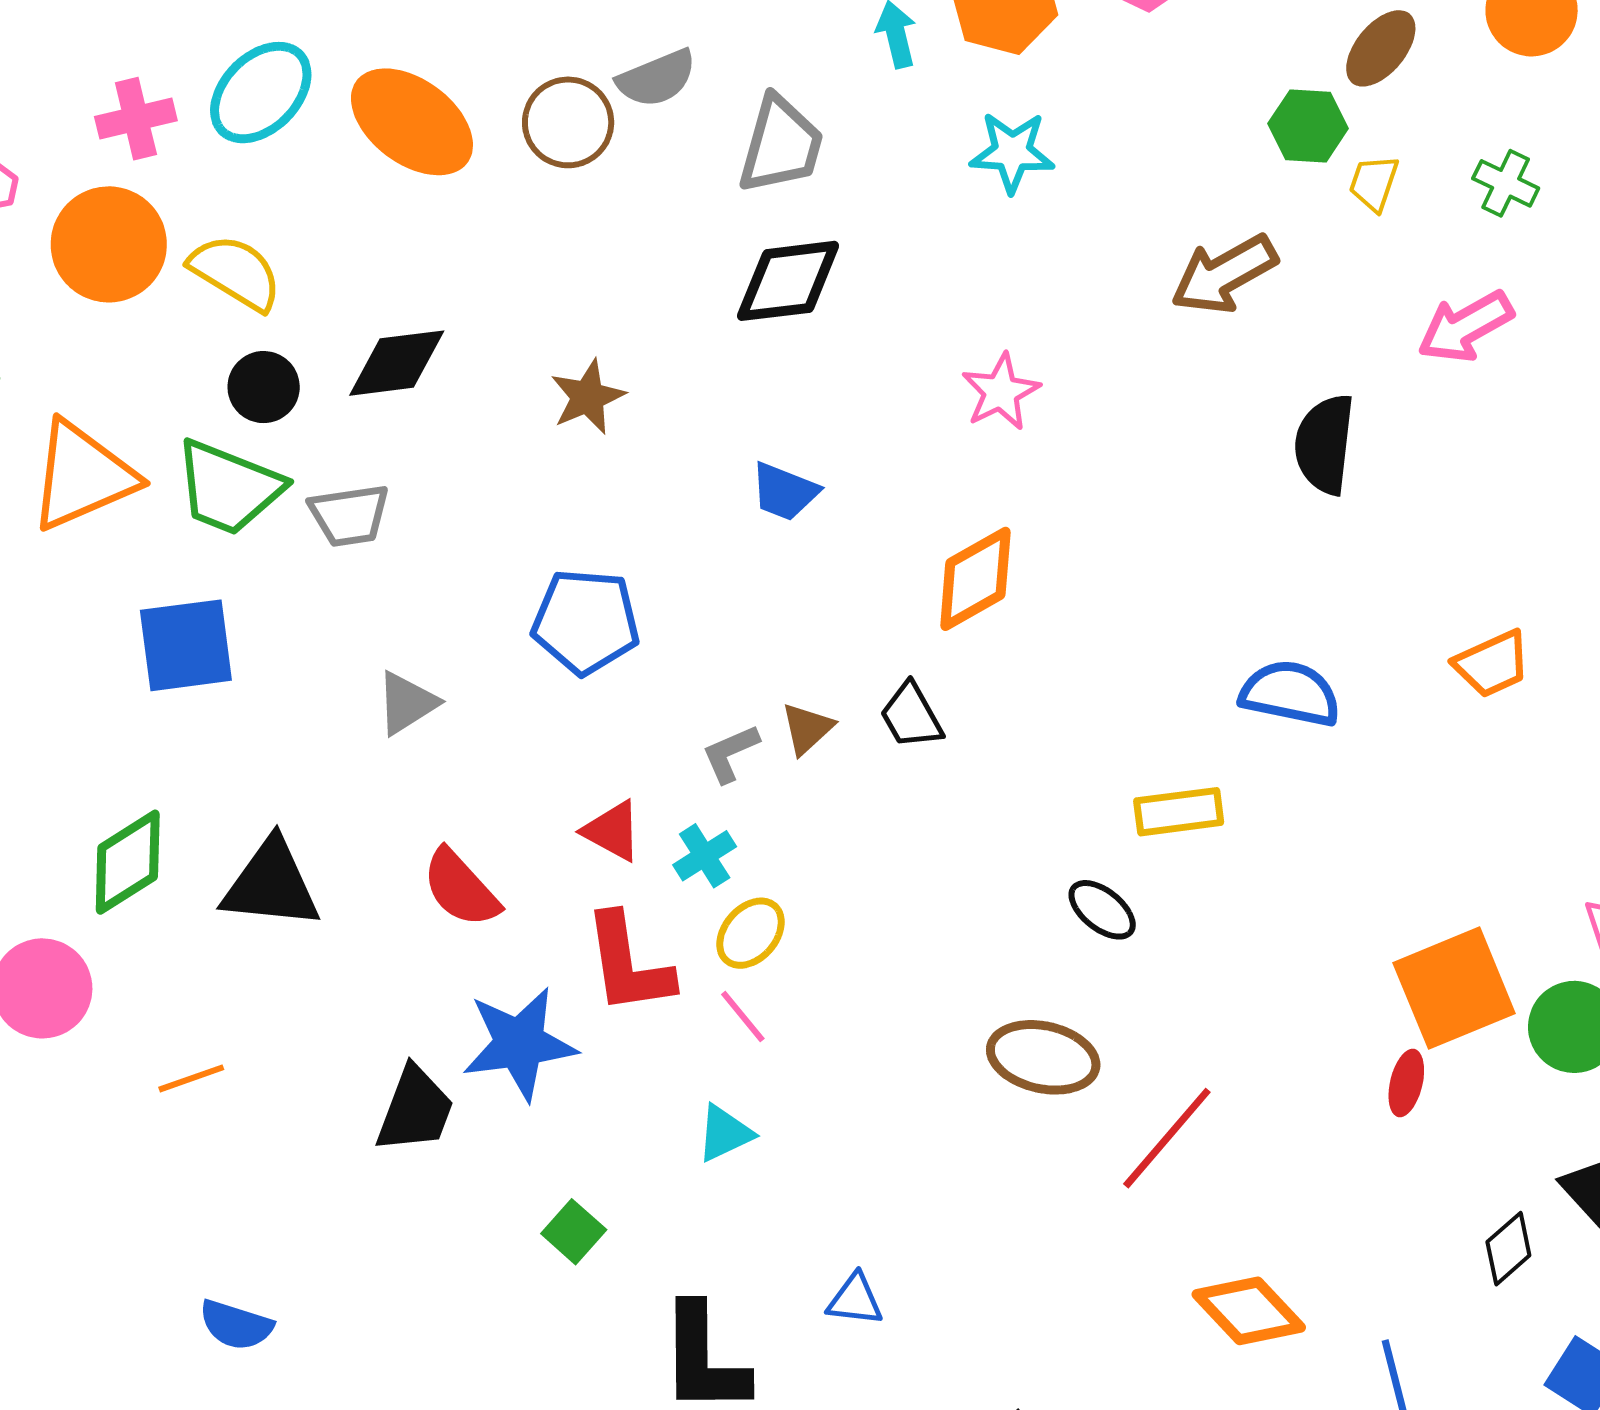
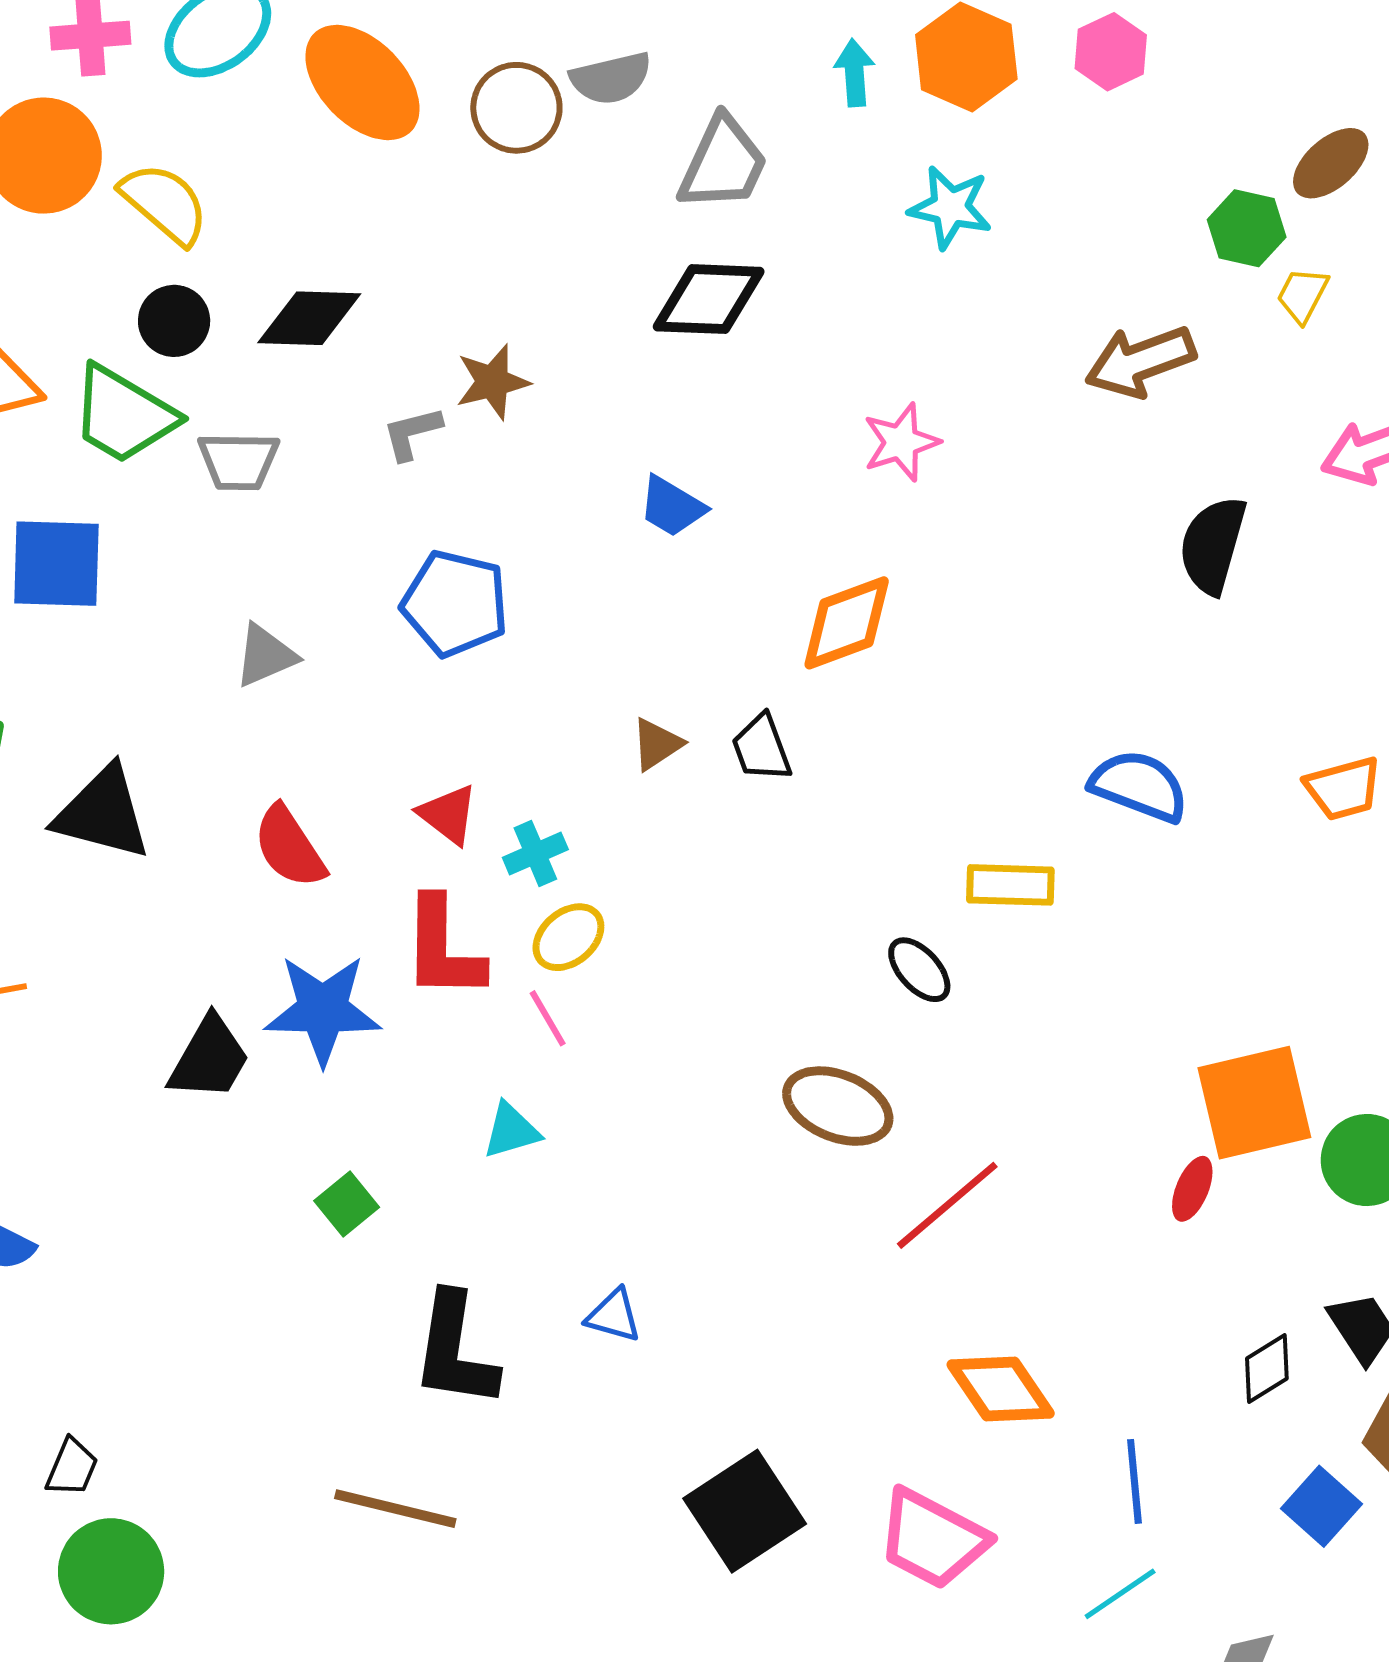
gray L-shape: (730, 753) -> (412, 433), moved

